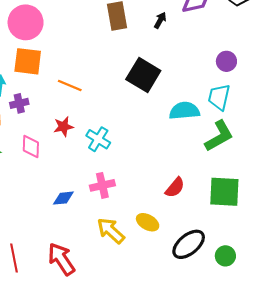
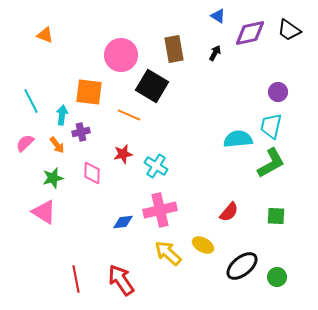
pink circle: (26, 22) -> (121, 55), moved
black square: (143, 75) -> (152, 86), moved
pink cross: (102, 185) -> (160, 210), size x1.4
green square: (224, 192) -> (276, 216), size x0.6

